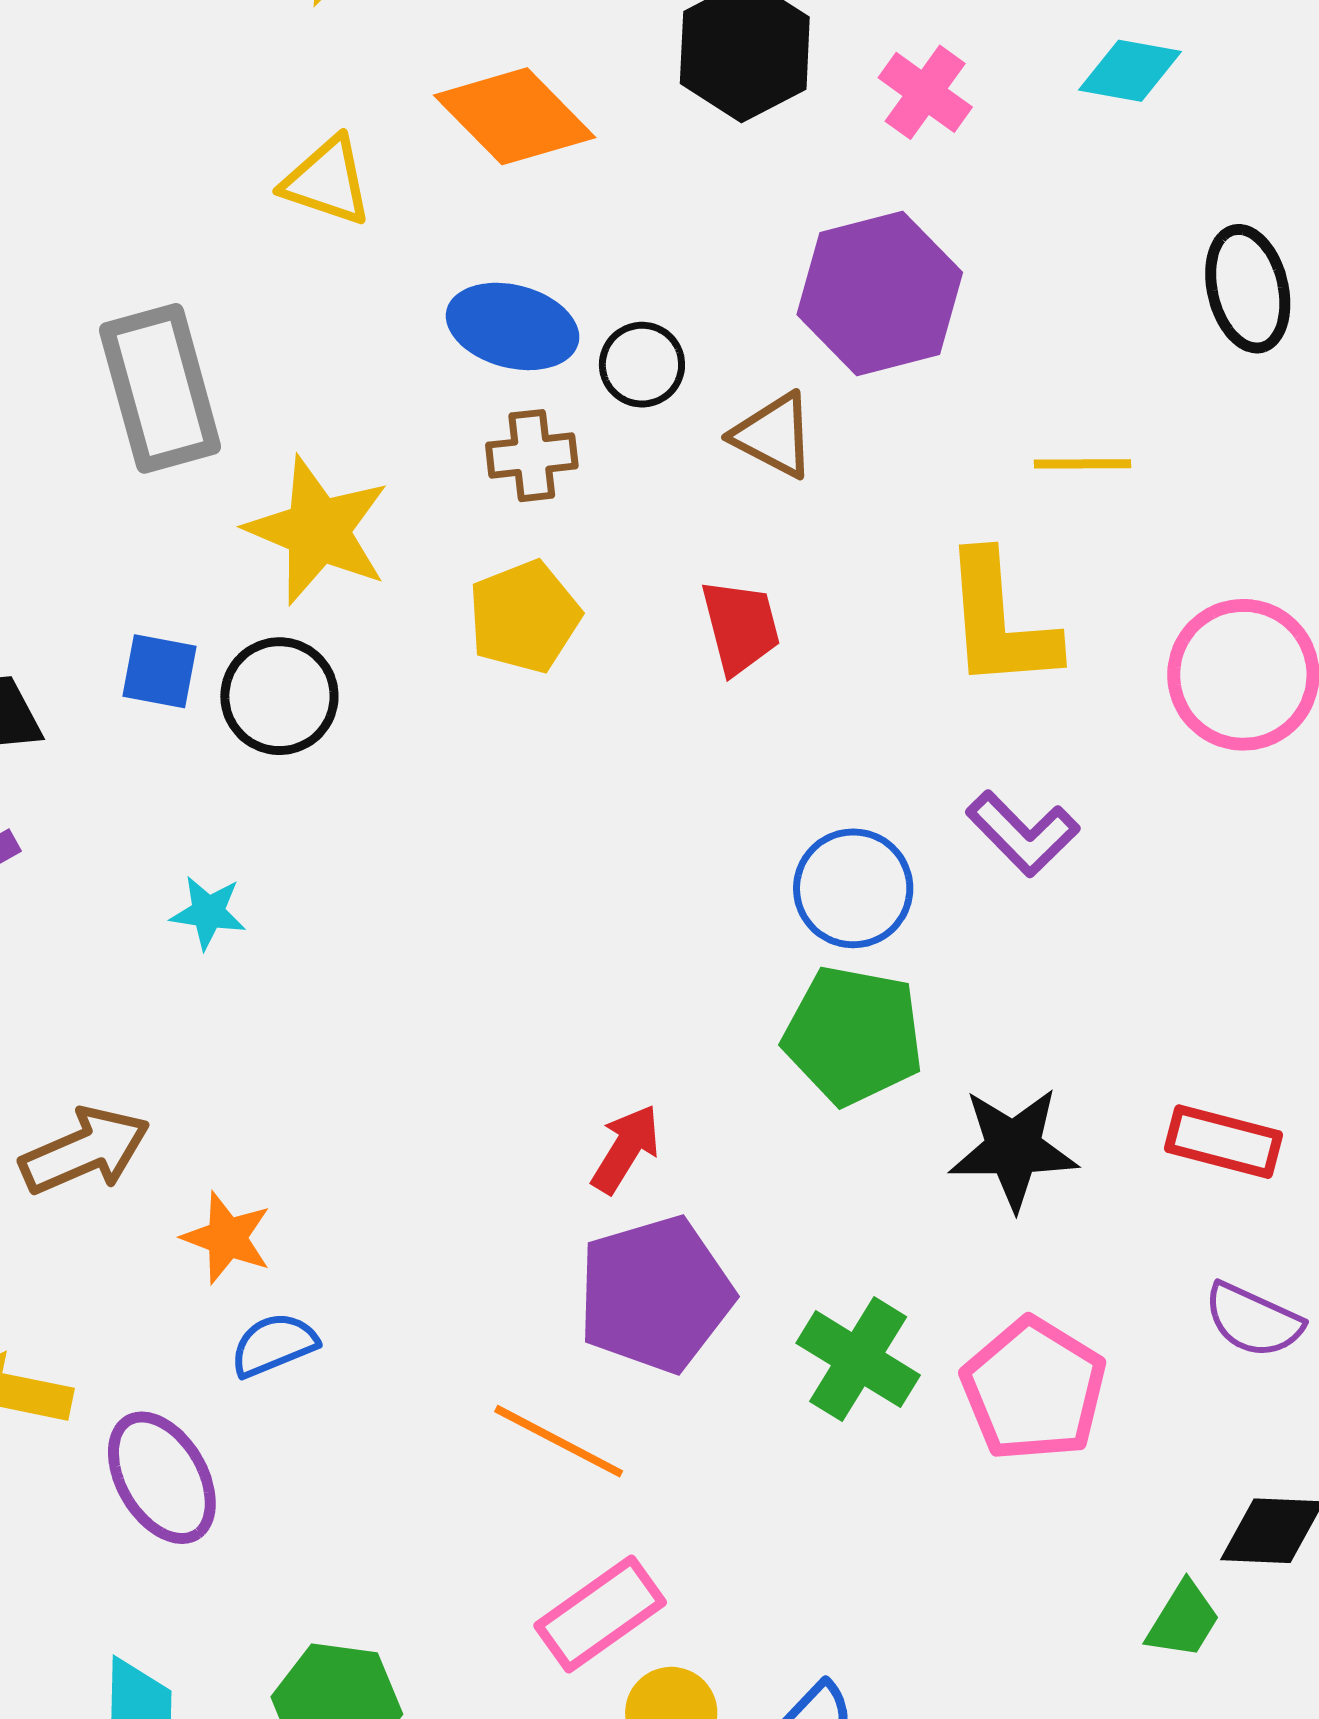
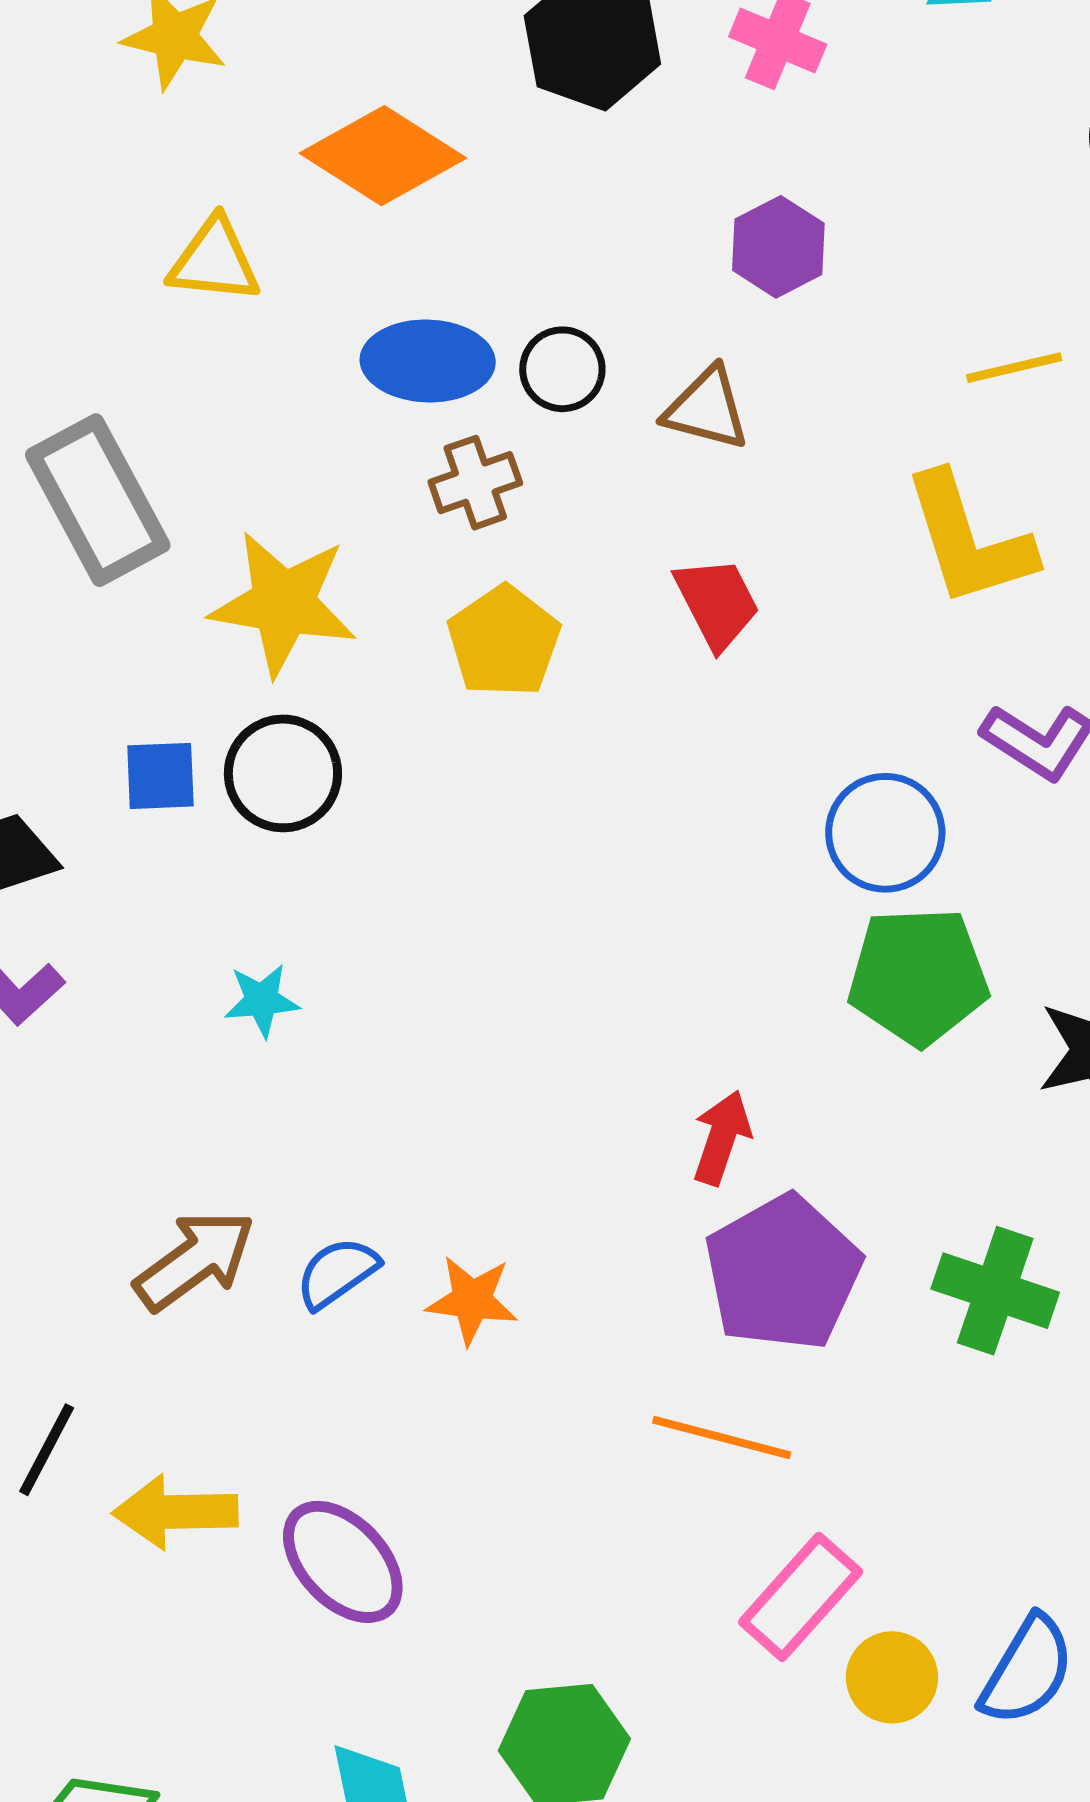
purple hexagon: (880, 293) -> (778, 247), size x0.6
orange star: (227, 1238) -> (472, 1300), moved
blue semicircle: (274, 1345) -> (337, 1273), moved

